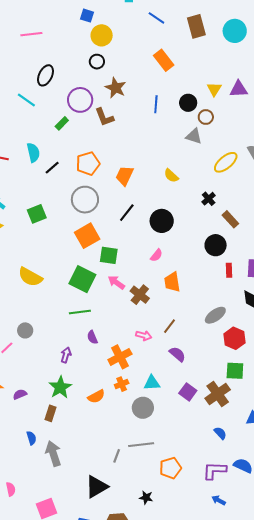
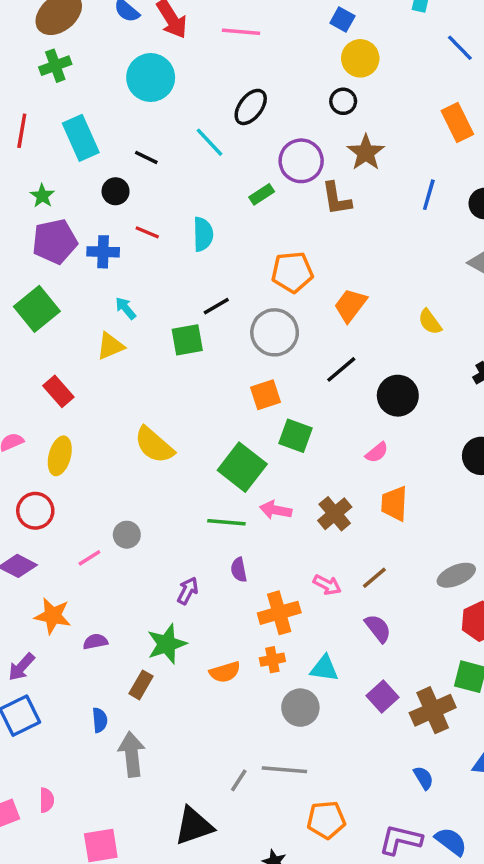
black line: (52, 168) -> (216, 306), moved
orange square: (87, 236) -> (266, 395), size x0.7
pink arrow: (116, 282) -> (276, 510), moved, turned -36

